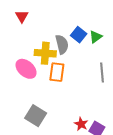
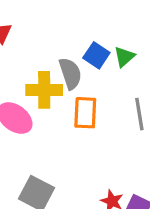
orange rectangle: (57, 72) -> (85, 113), moved

